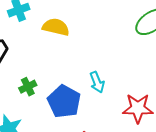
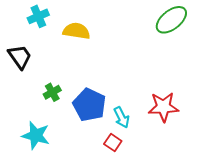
cyan arrow: (97, 82) -> (122, 117), moved

